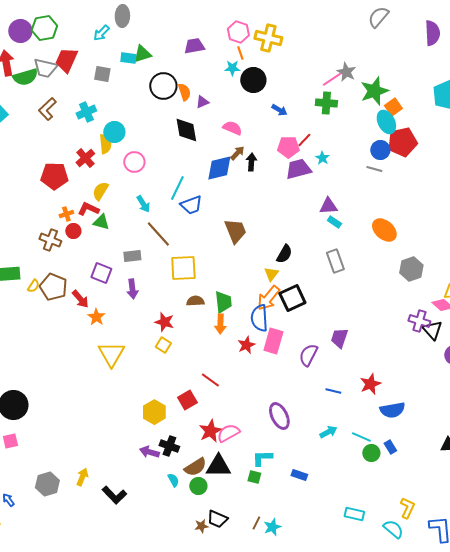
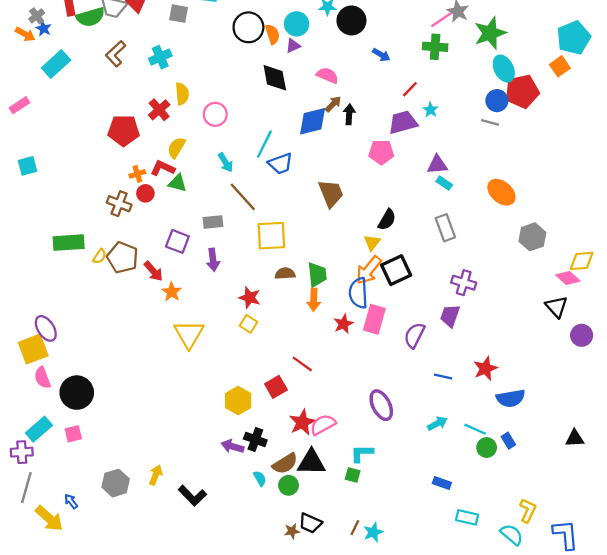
orange square: (393, 107) -> (560, 66), moved
cyan circle: (114, 132) -> (297, 24), moved
pink pentagon: (288, 147) -> (381, 152), moved
purple cross: (419, 321) -> (464, 283), moved
blue rectangle: (299, 475) -> (442, 483), moved

